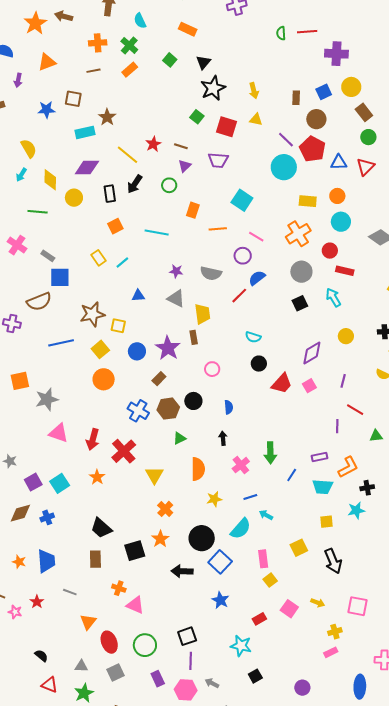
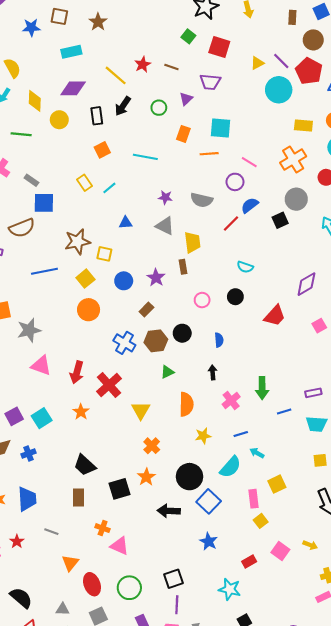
brown star: (107, 117) -> (98, 22), moved
yellow triangle: (256, 120) -> (257, 63), moved, turned -40
purple triangle: (185, 166) -> (186, 99), moved
cyan square: (242, 200) -> (221, 128), moved, turned -30
black square: (300, 303) -> (280, 220), moved
purple star: (168, 348) -> (156, 278), size x0.7
black circle: (259, 364) -> (235, 297), moved
pink square: (309, 386) -> (319, 326), moved
blue line: (292, 475) -> (284, 411), turned 40
yellow square: (299, 548) -> (277, 484), moved
black semicircle: (41, 656) -> (21, 598), size x1.6

